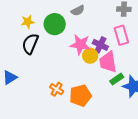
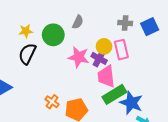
gray semicircle: (78, 10) -> (78, 22), turned -40
yellow circle: (90, 56) -> (104, 46), moved
green rectangle: (117, 79) -> (114, 94), size x1.6

